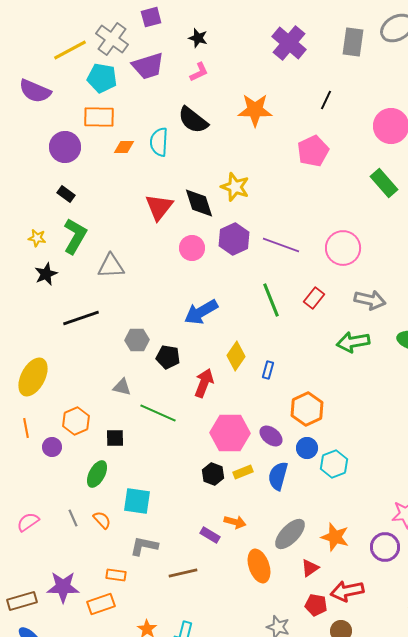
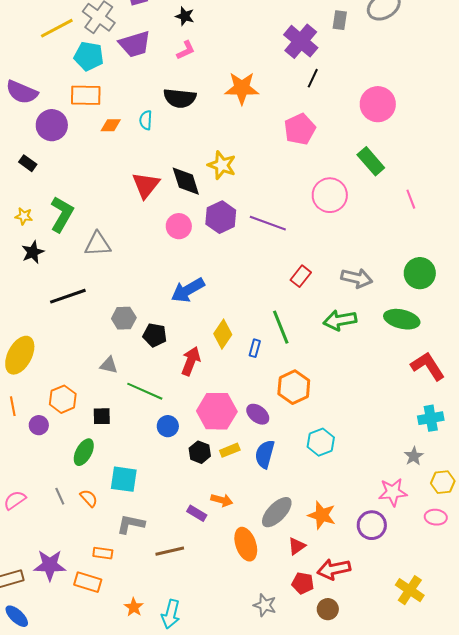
gray rectangle: (353, 42) -> (340, 20), size x0.7
purple cross: (289, 43) -> (301, 41), moved
purple semicircle: (35, 91) -> (22, 92), moved
black semicircle: (193, 120) -> (180, 98), turned -32
cyan semicircle: (159, 142) -> (146, 120), size x0.7
black rectangle: (66, 194) -> (28, 163), moved
pink circle: (343, 248) -> (330, 195), moved
green line: (271, 300) -> (281, 327), moved
blue circle: (307, 448) -> (168, 426), moved
orange rectangle: (101, 604) -> (88, 582), turned 36

